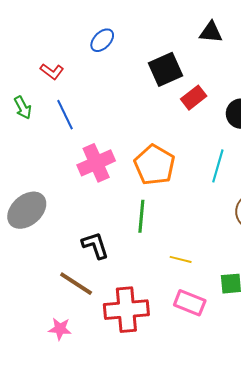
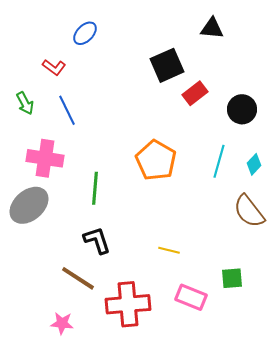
blue ellipse: (102, 40) -> (85, 33), moved
pink cross: (96, 163) -> (45, 158), moved, turned 33
green line: (141, 216) -> (95, 188), moved
yellow line: (181, 259) -> (169, 250), moved

